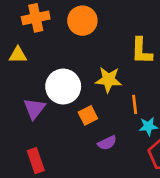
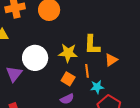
yellow L-shape: (141, 51) -> (92, 45), moved
orange square: (88, 115) -> (68, 79), moved, turned -32

